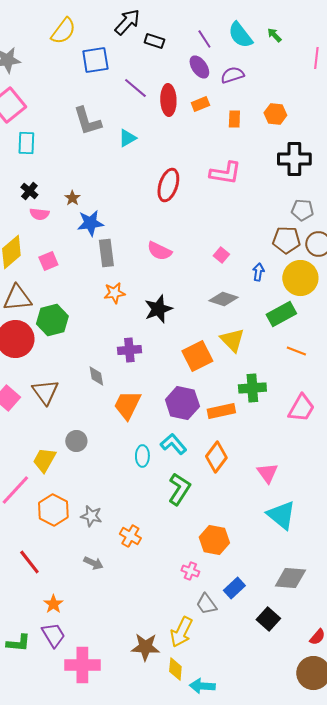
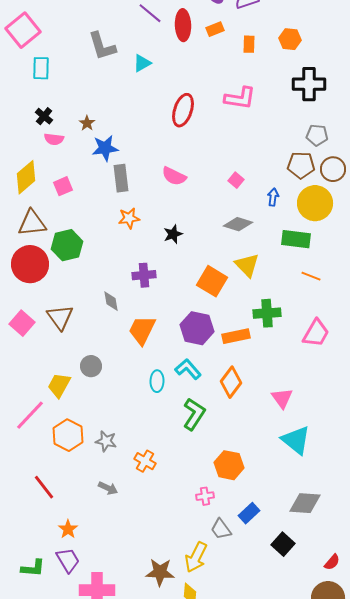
black star: (158, 309) -> (173, 234), size x0.7
green rectangle: (281, 314) -> (296, 239), turned 36
orange square: (197, 356) -> (212, 281), turned -32
pink cross: (190, 571) -> (205, 496), turned -30

